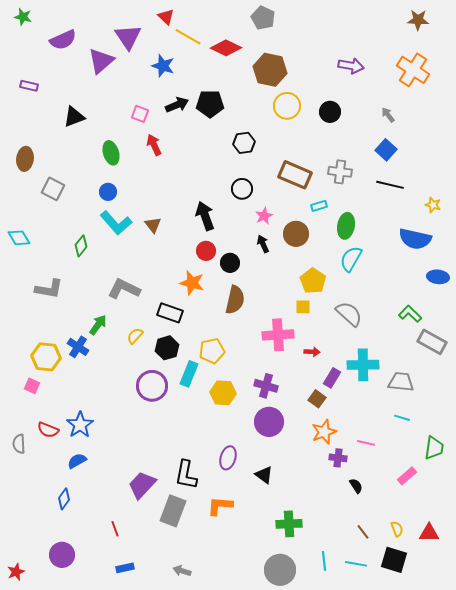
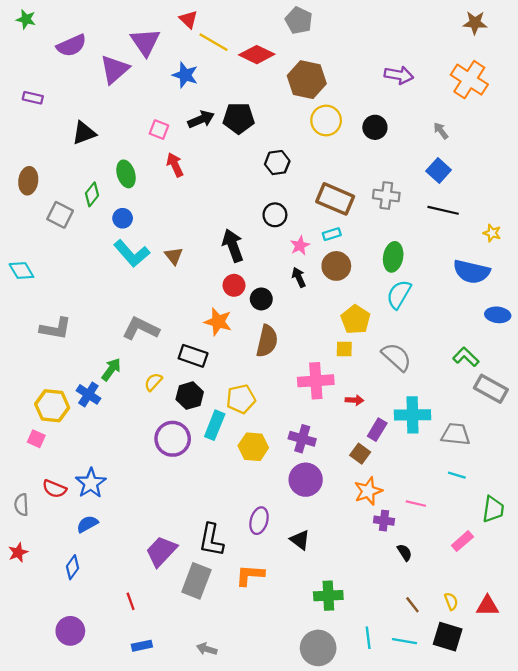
cyan rectangle: (319, 206) -> (332, 234), moved
green diamond: (81, 246) -> (92, 194), moved
red star: (16, 572) -> (18, 552), moved

